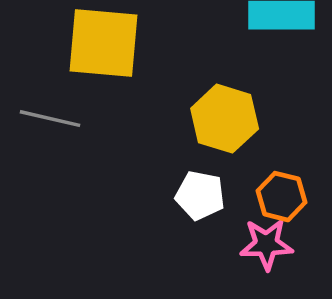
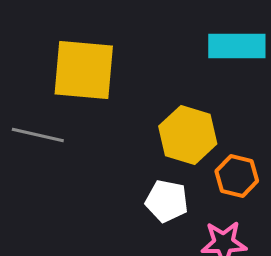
orange hexagon: (282, 197) -> (237, 176), moved

